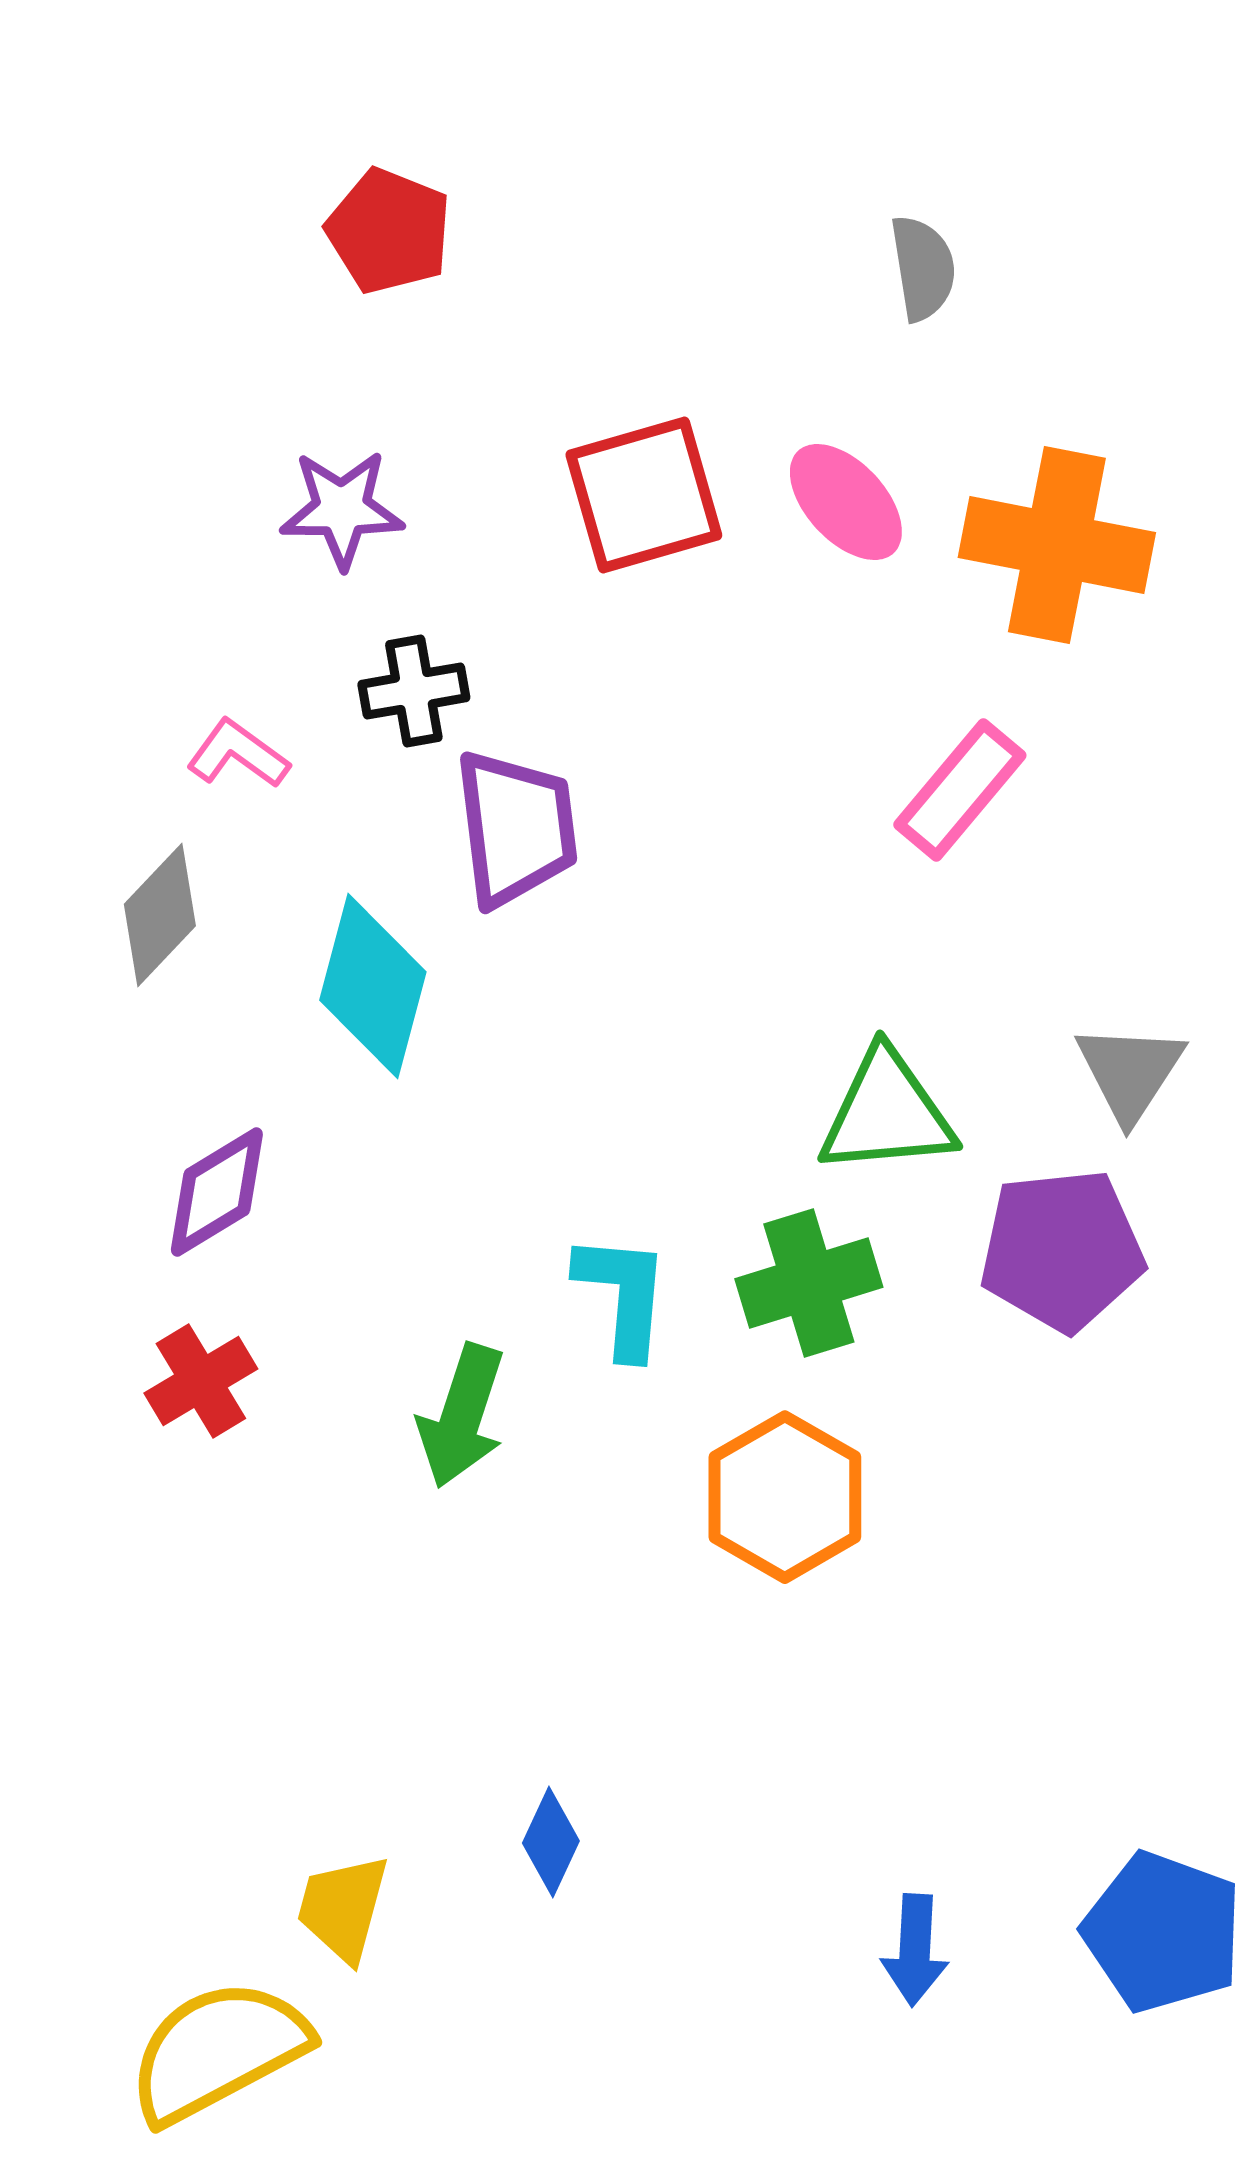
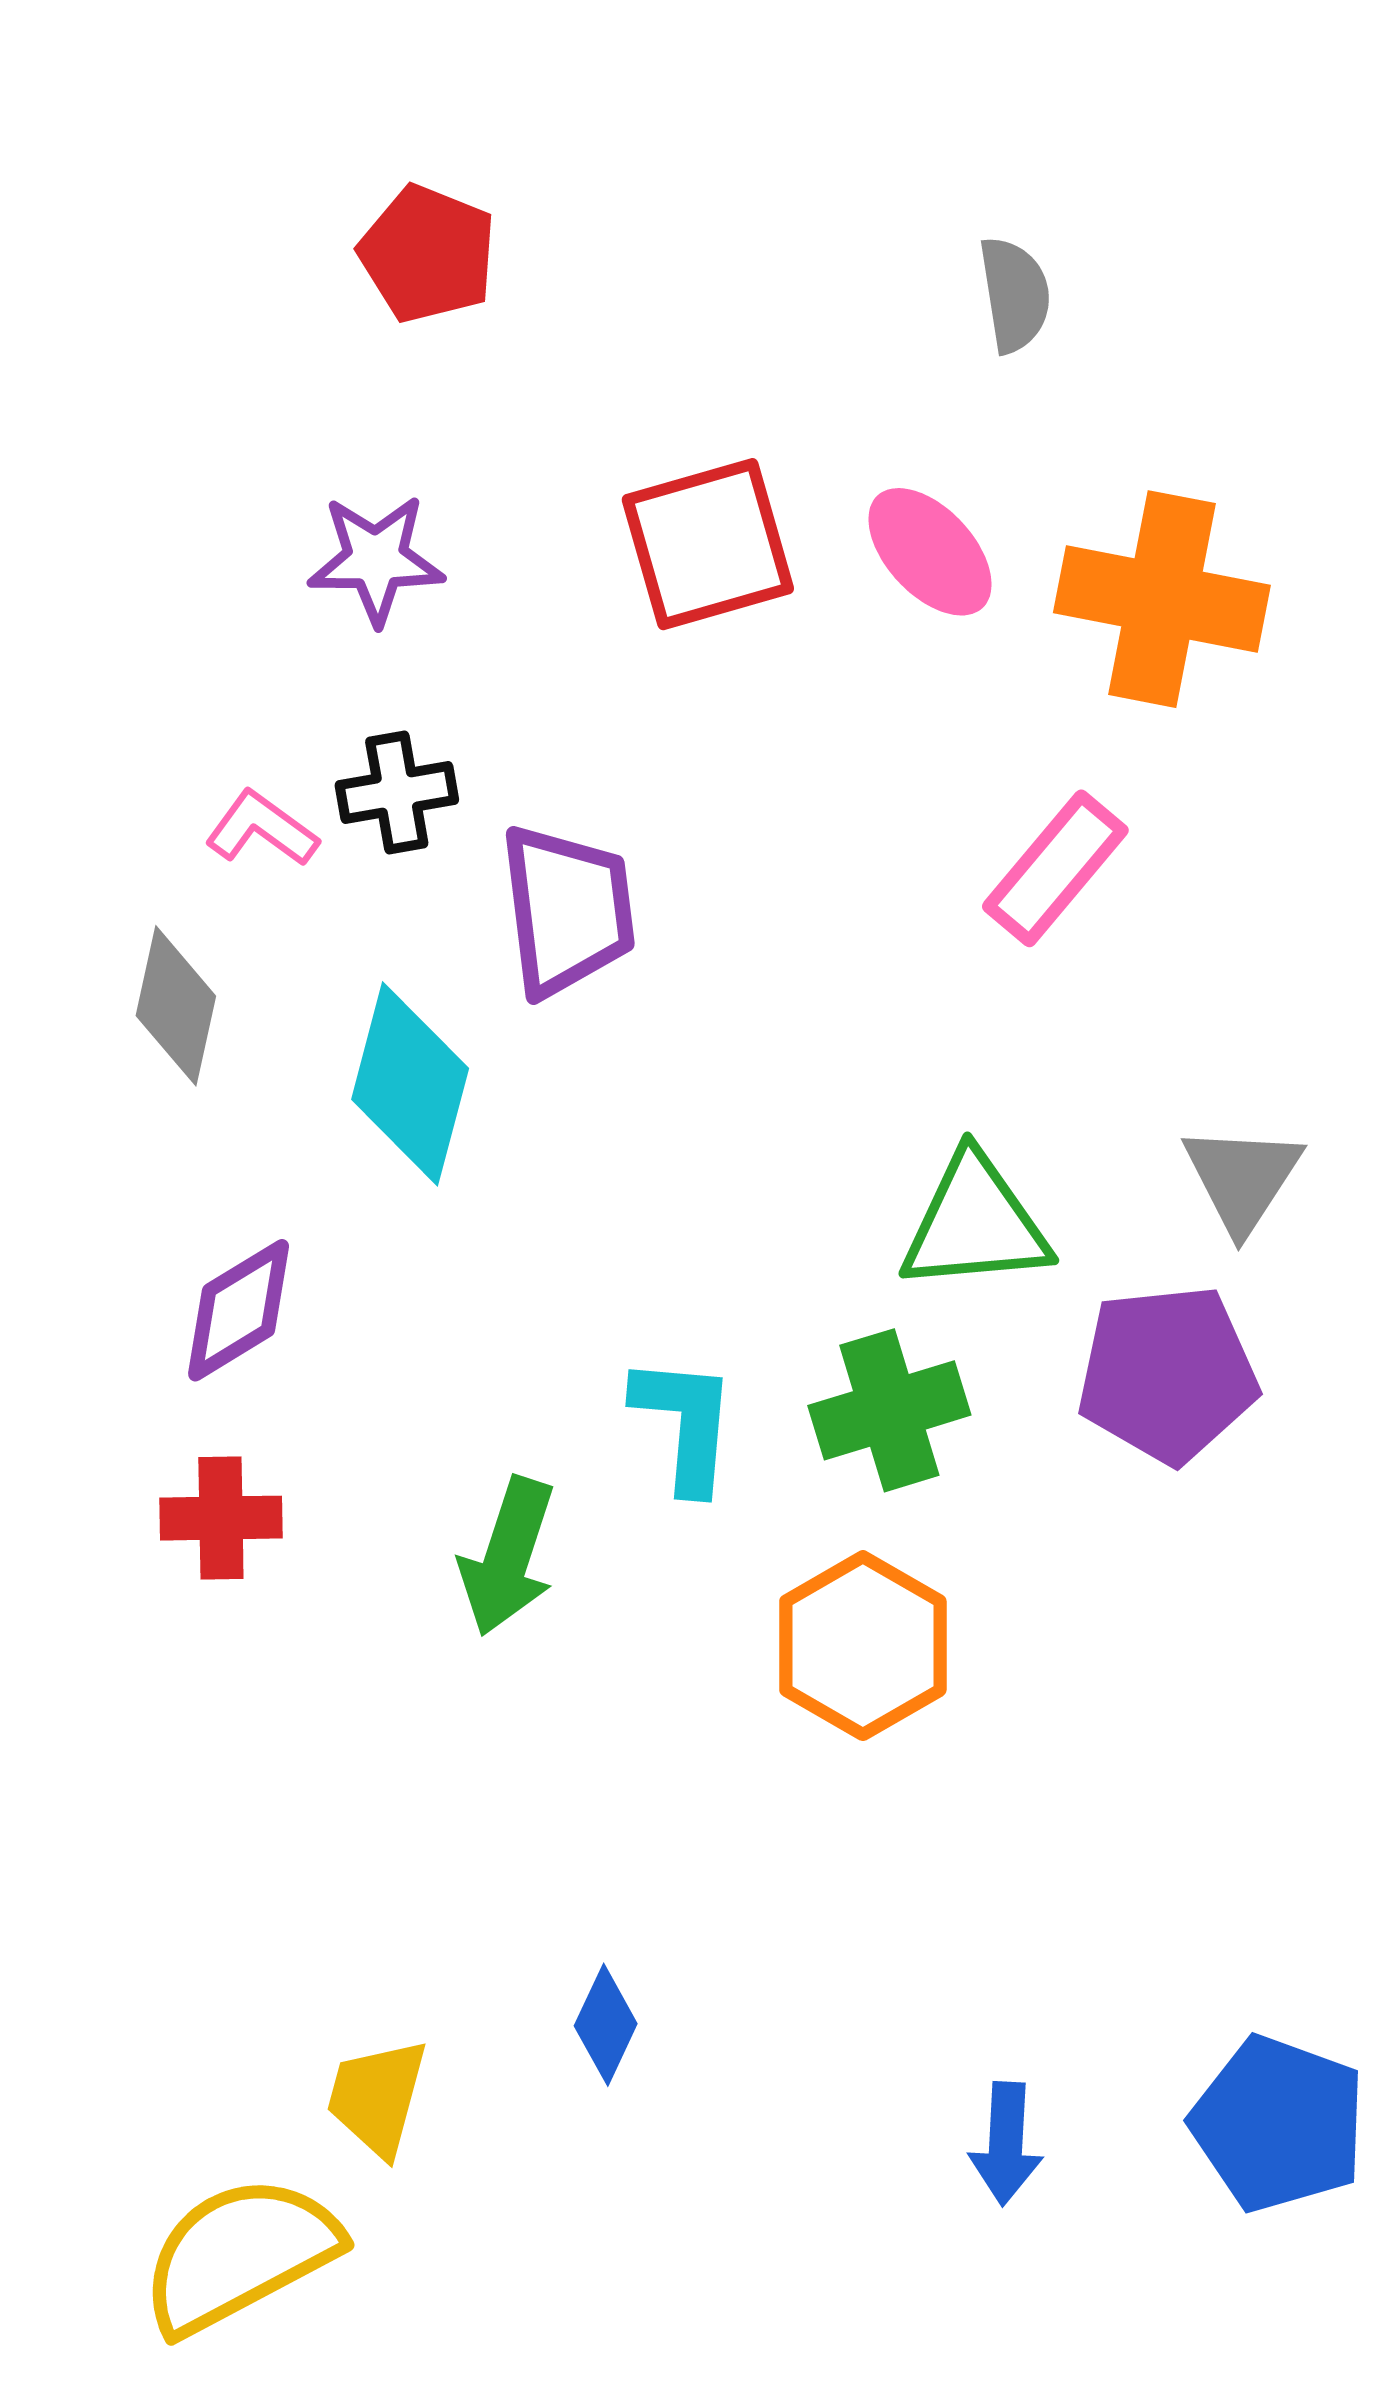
black cross: (414, 691) -> (397, 793), moved
gray diamond: (160, 915) -> (176, 1006), turned -31
red cross: (201, 1381) -> (221, 1518), turned 30

